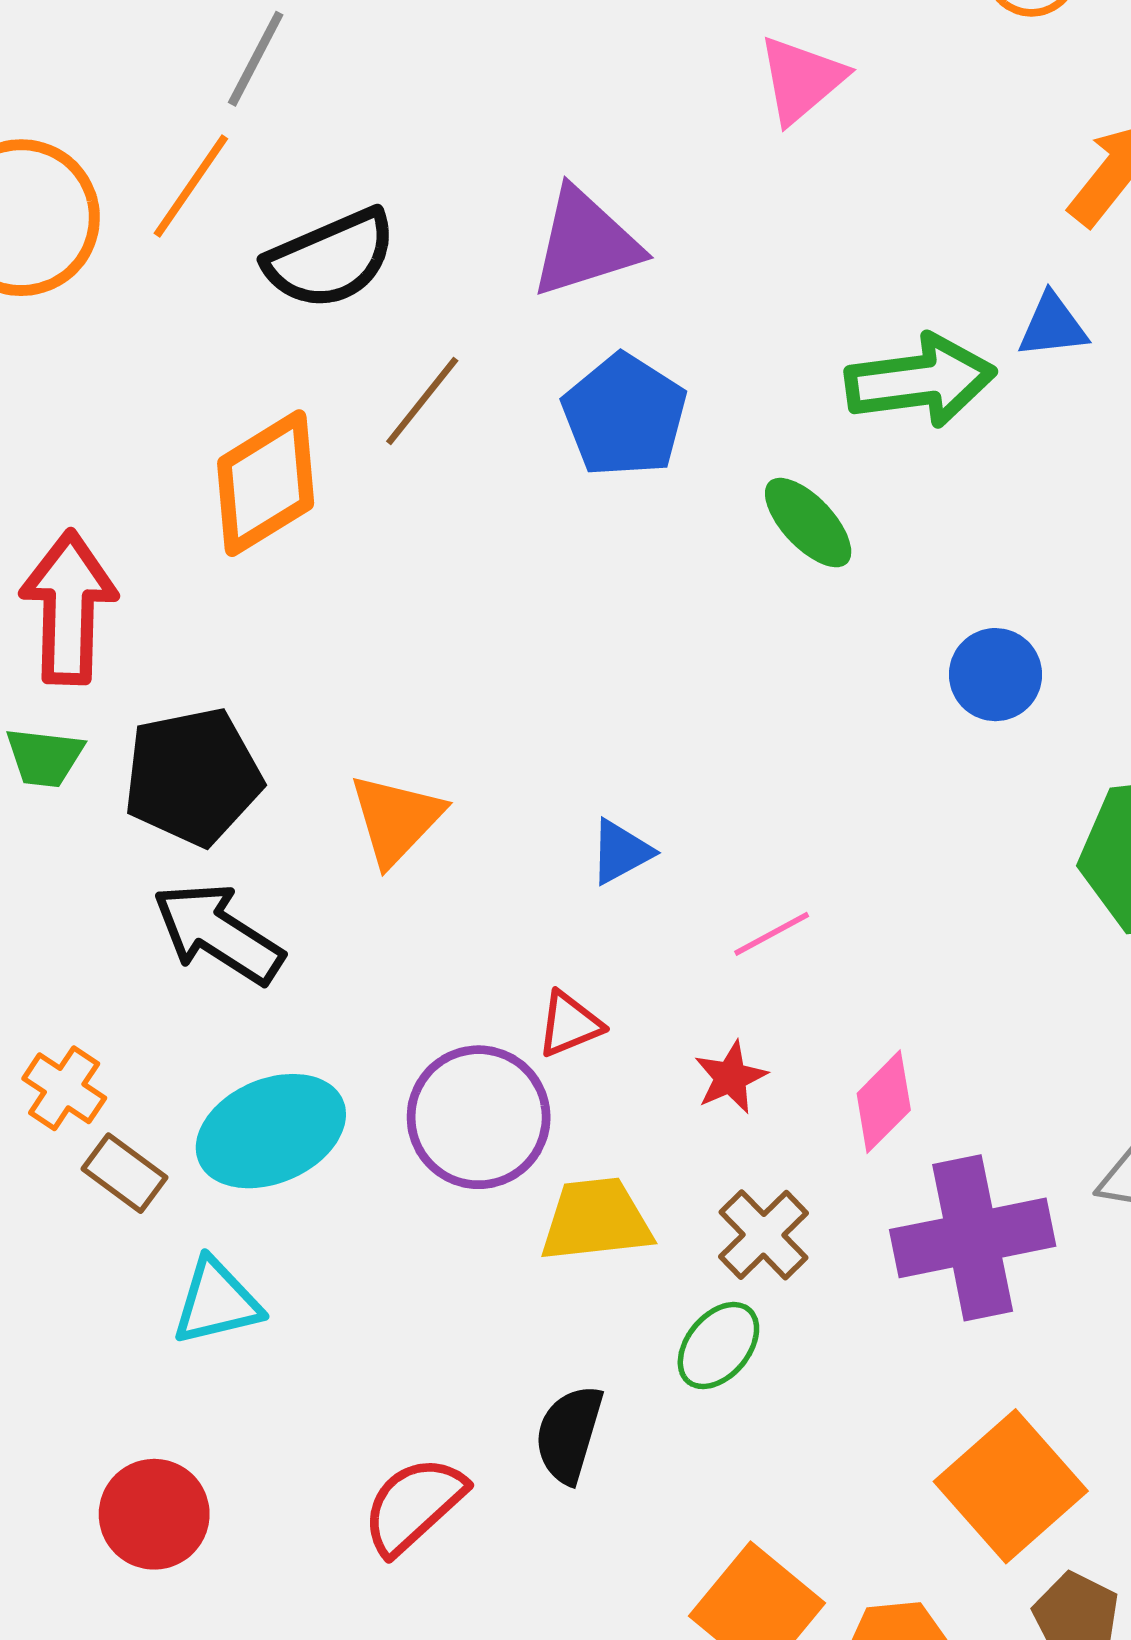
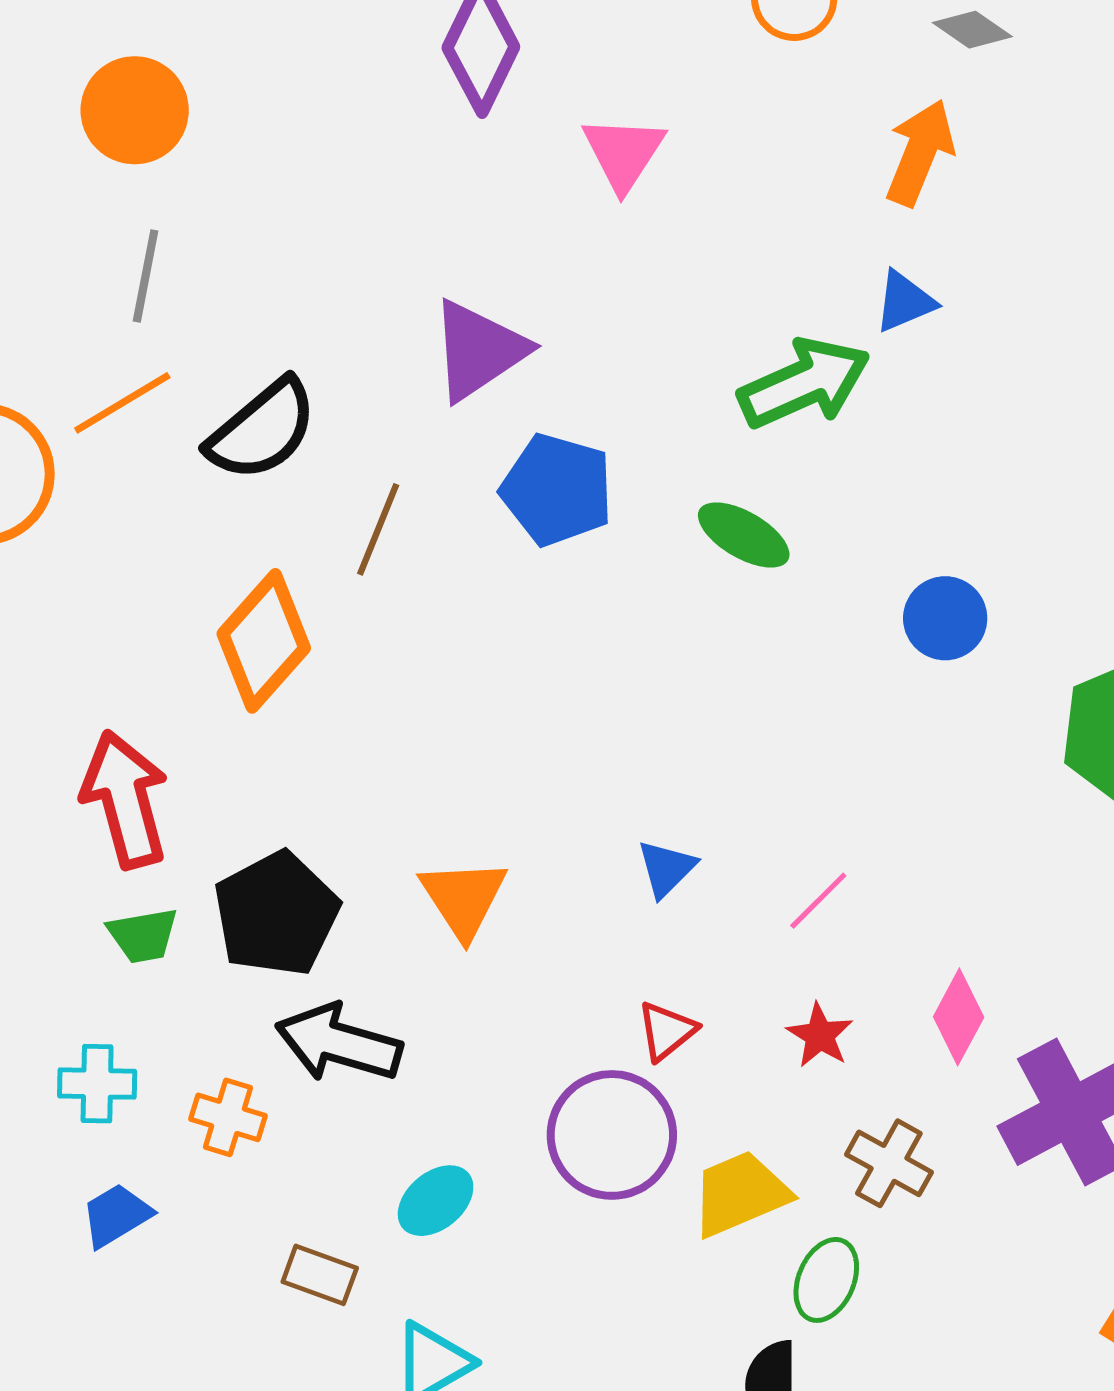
orange line: (191, 186) -> (122, 403), turned 41
orange cross: (64, 1088) -> (228, 1117), moved
cyan ellipse: (271, 1131) -> (436, 1201), size x0.6
green ellipse: (718, 1346) -> (826, 1280), moved

